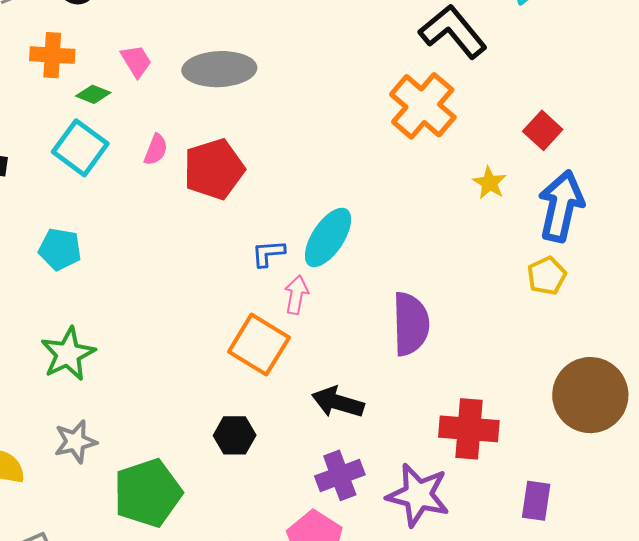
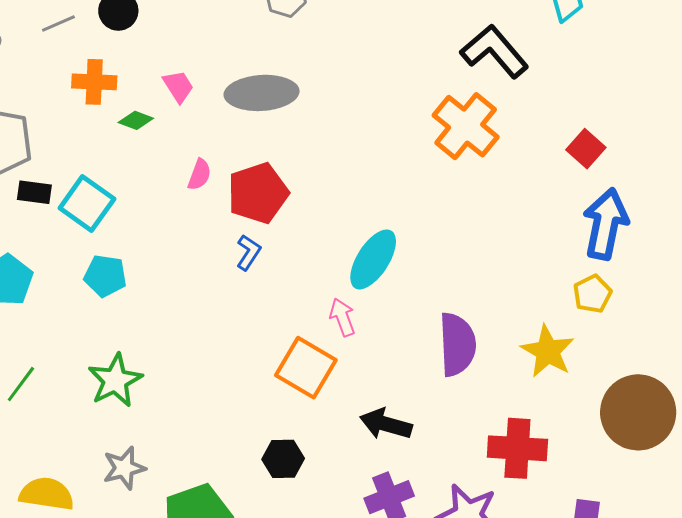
cyan square: (80, 148) -> (87, 203), moved
yellow star: (489, 183) -> (548, 351), moved, size x1.6
blue L-shape: (268, 253) -> (249, 252), moved, turned 129
pink arrow: (296, 295) -> (342, 317), turned -30

